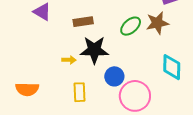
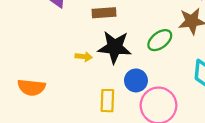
green ellipse: (131, 26) -> (160, 40), moved
yellow rectangle: (79, 92) -> (107, 101), moved

